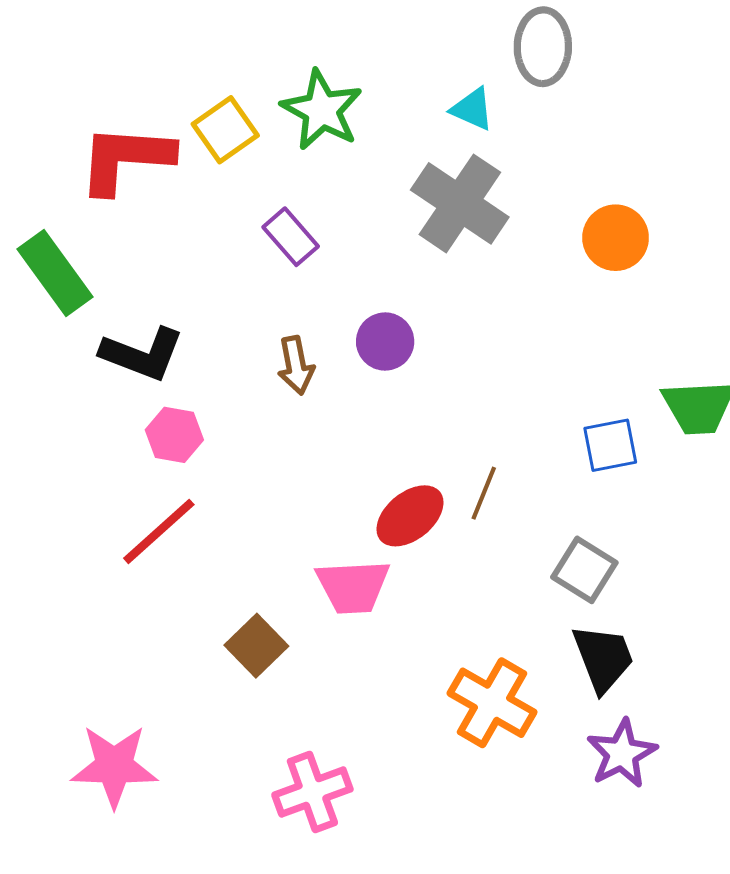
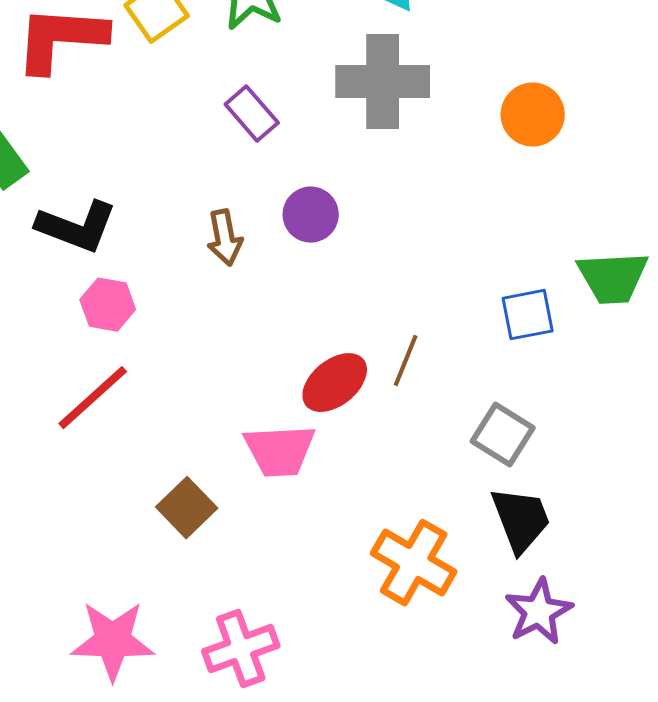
gray cross: (460, 203) -> (383, 82), turned -34
purple rectangle: (291, 237) -> (252, 114), moved
pink star: (114, 766) -> (113, 641), moved

